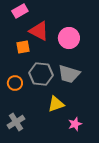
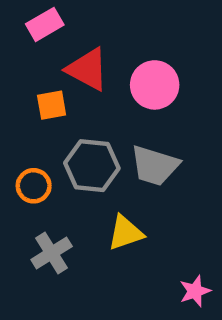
gray cross: (16, 122) -> (52, 253), moved
pink star: (75, 124) -> (195, 291), moved

